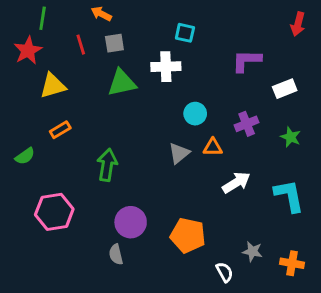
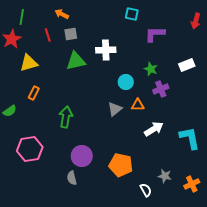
cyan square: (185, 33) -> (132, 14), moved
purple L-shape: (247, 61) -> (155, 34), moved
orange rectangle: (60, 130) -> (34, 93), turned -32
green star: (291, 137) -> (151, 69), moved
orange cross: (292, 263) -> (192, 184), turned -35

